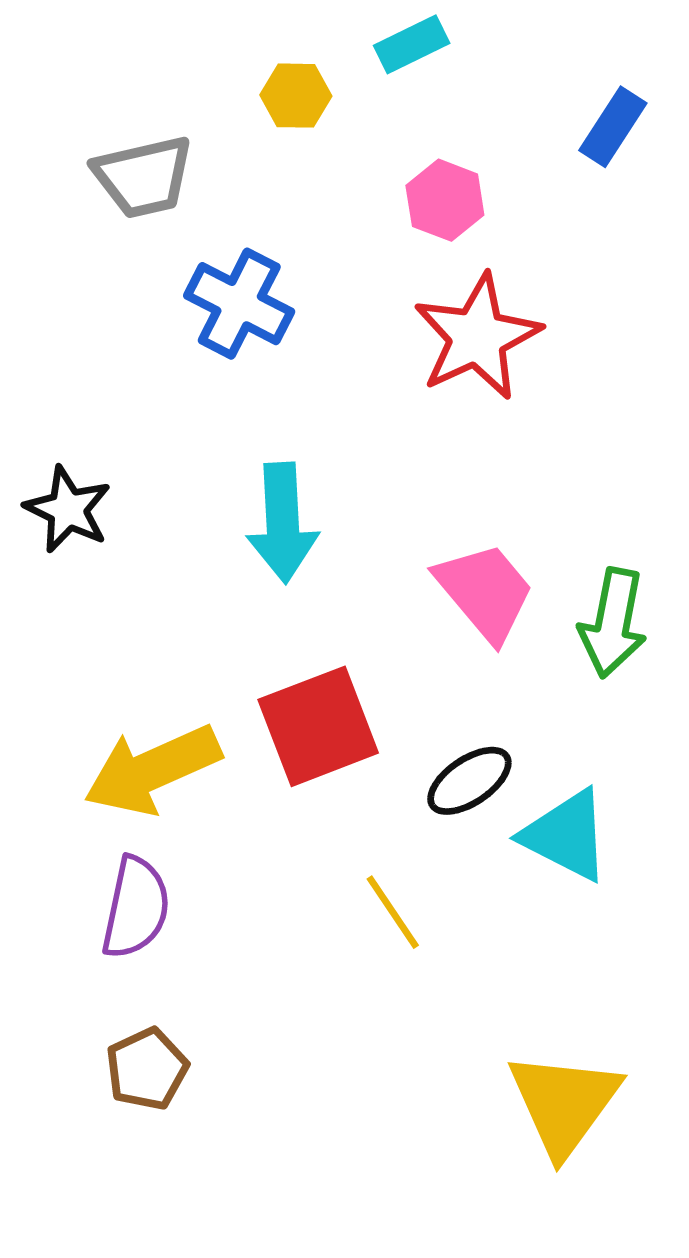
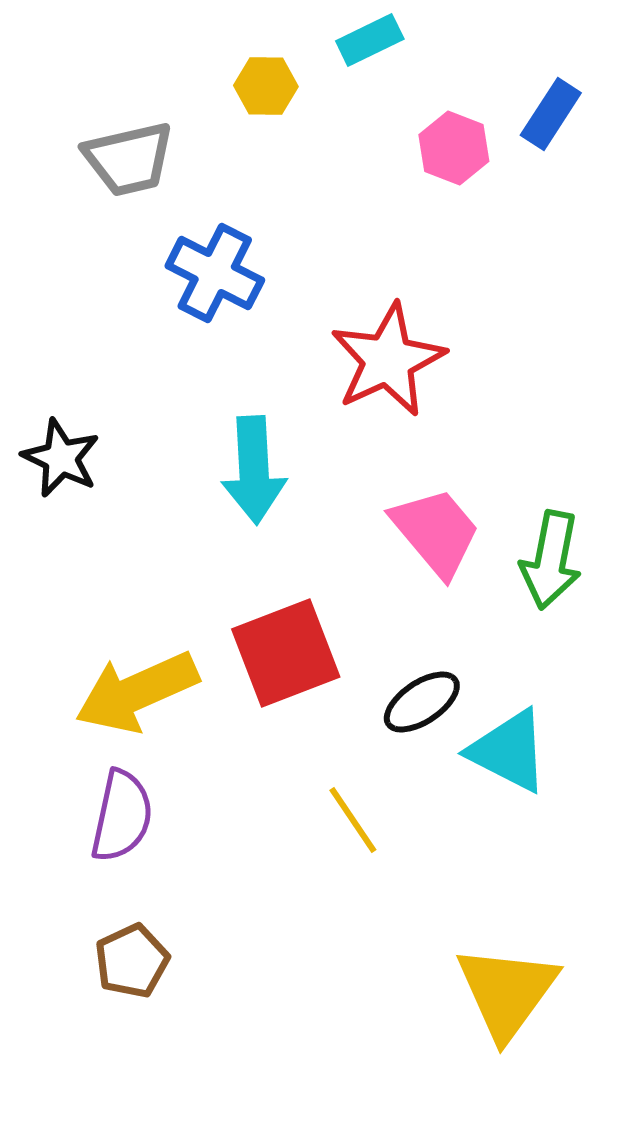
pink hexagon: (445, 200) -> (454, 148), moved
red star: (477, 337) -> (388, 360), moved

